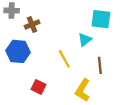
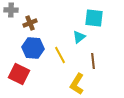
blue hexagon: (18, 51) -> (33, 48), moved
red square: (39, 87) -> (19, 74), moved, size x1.5

